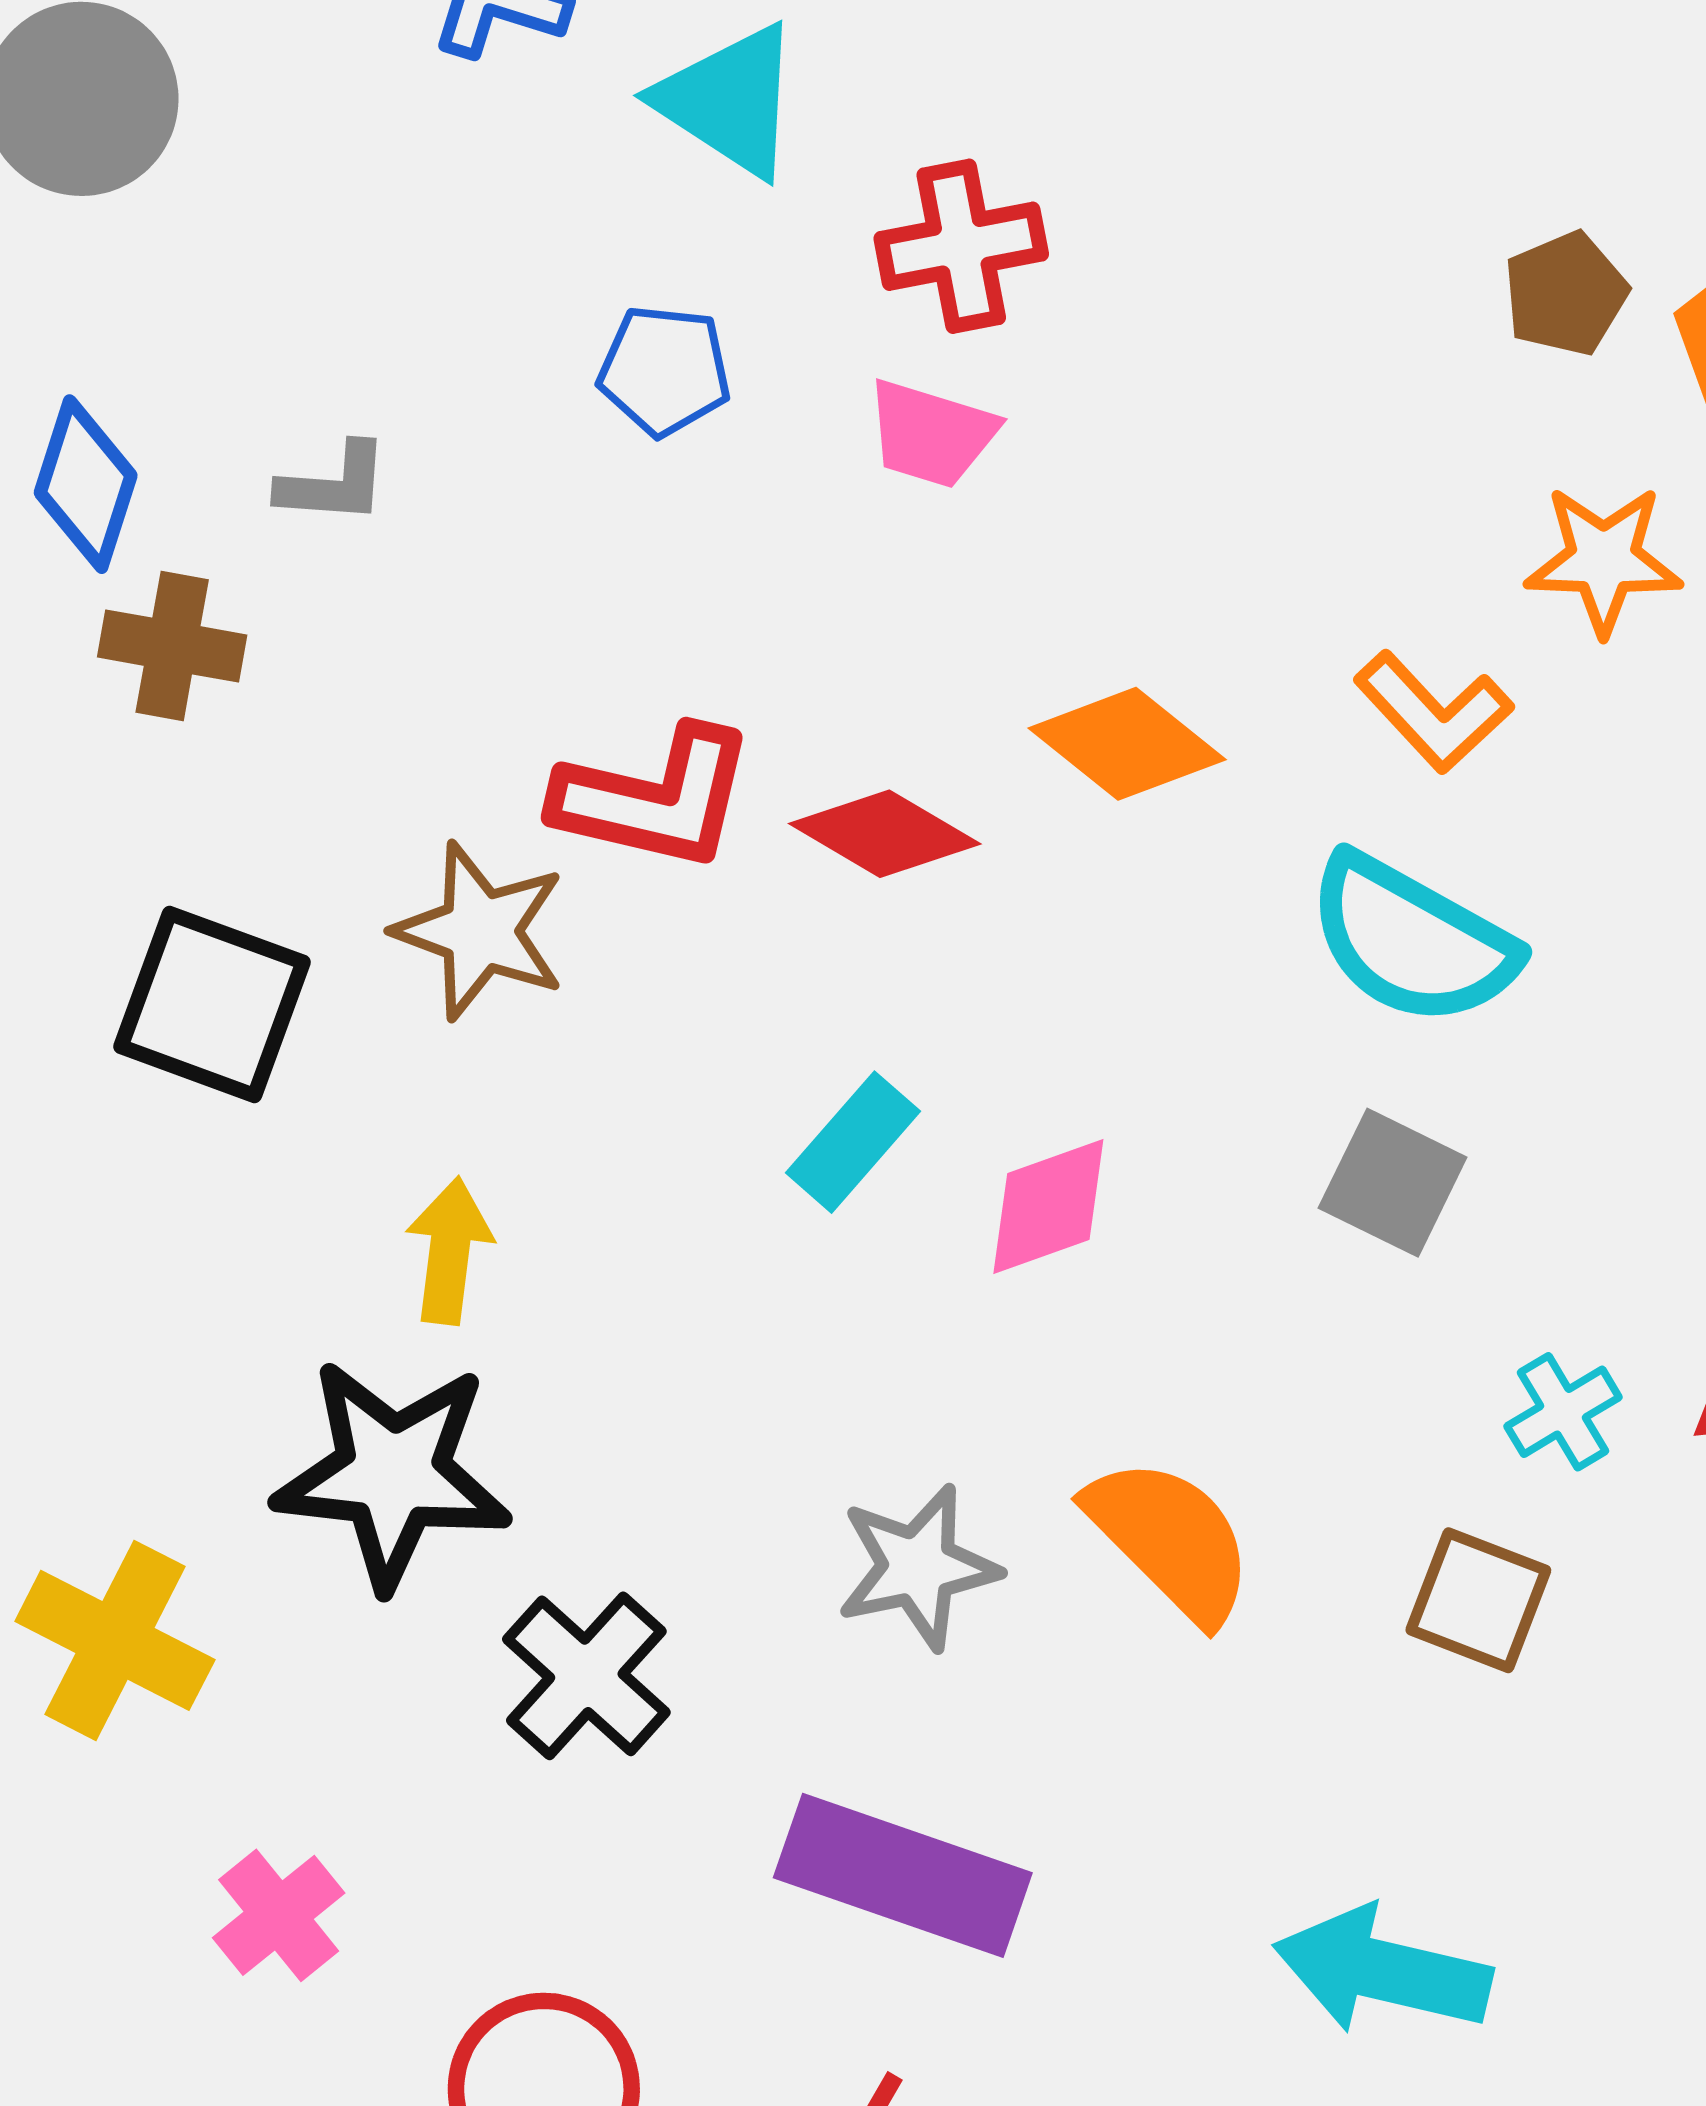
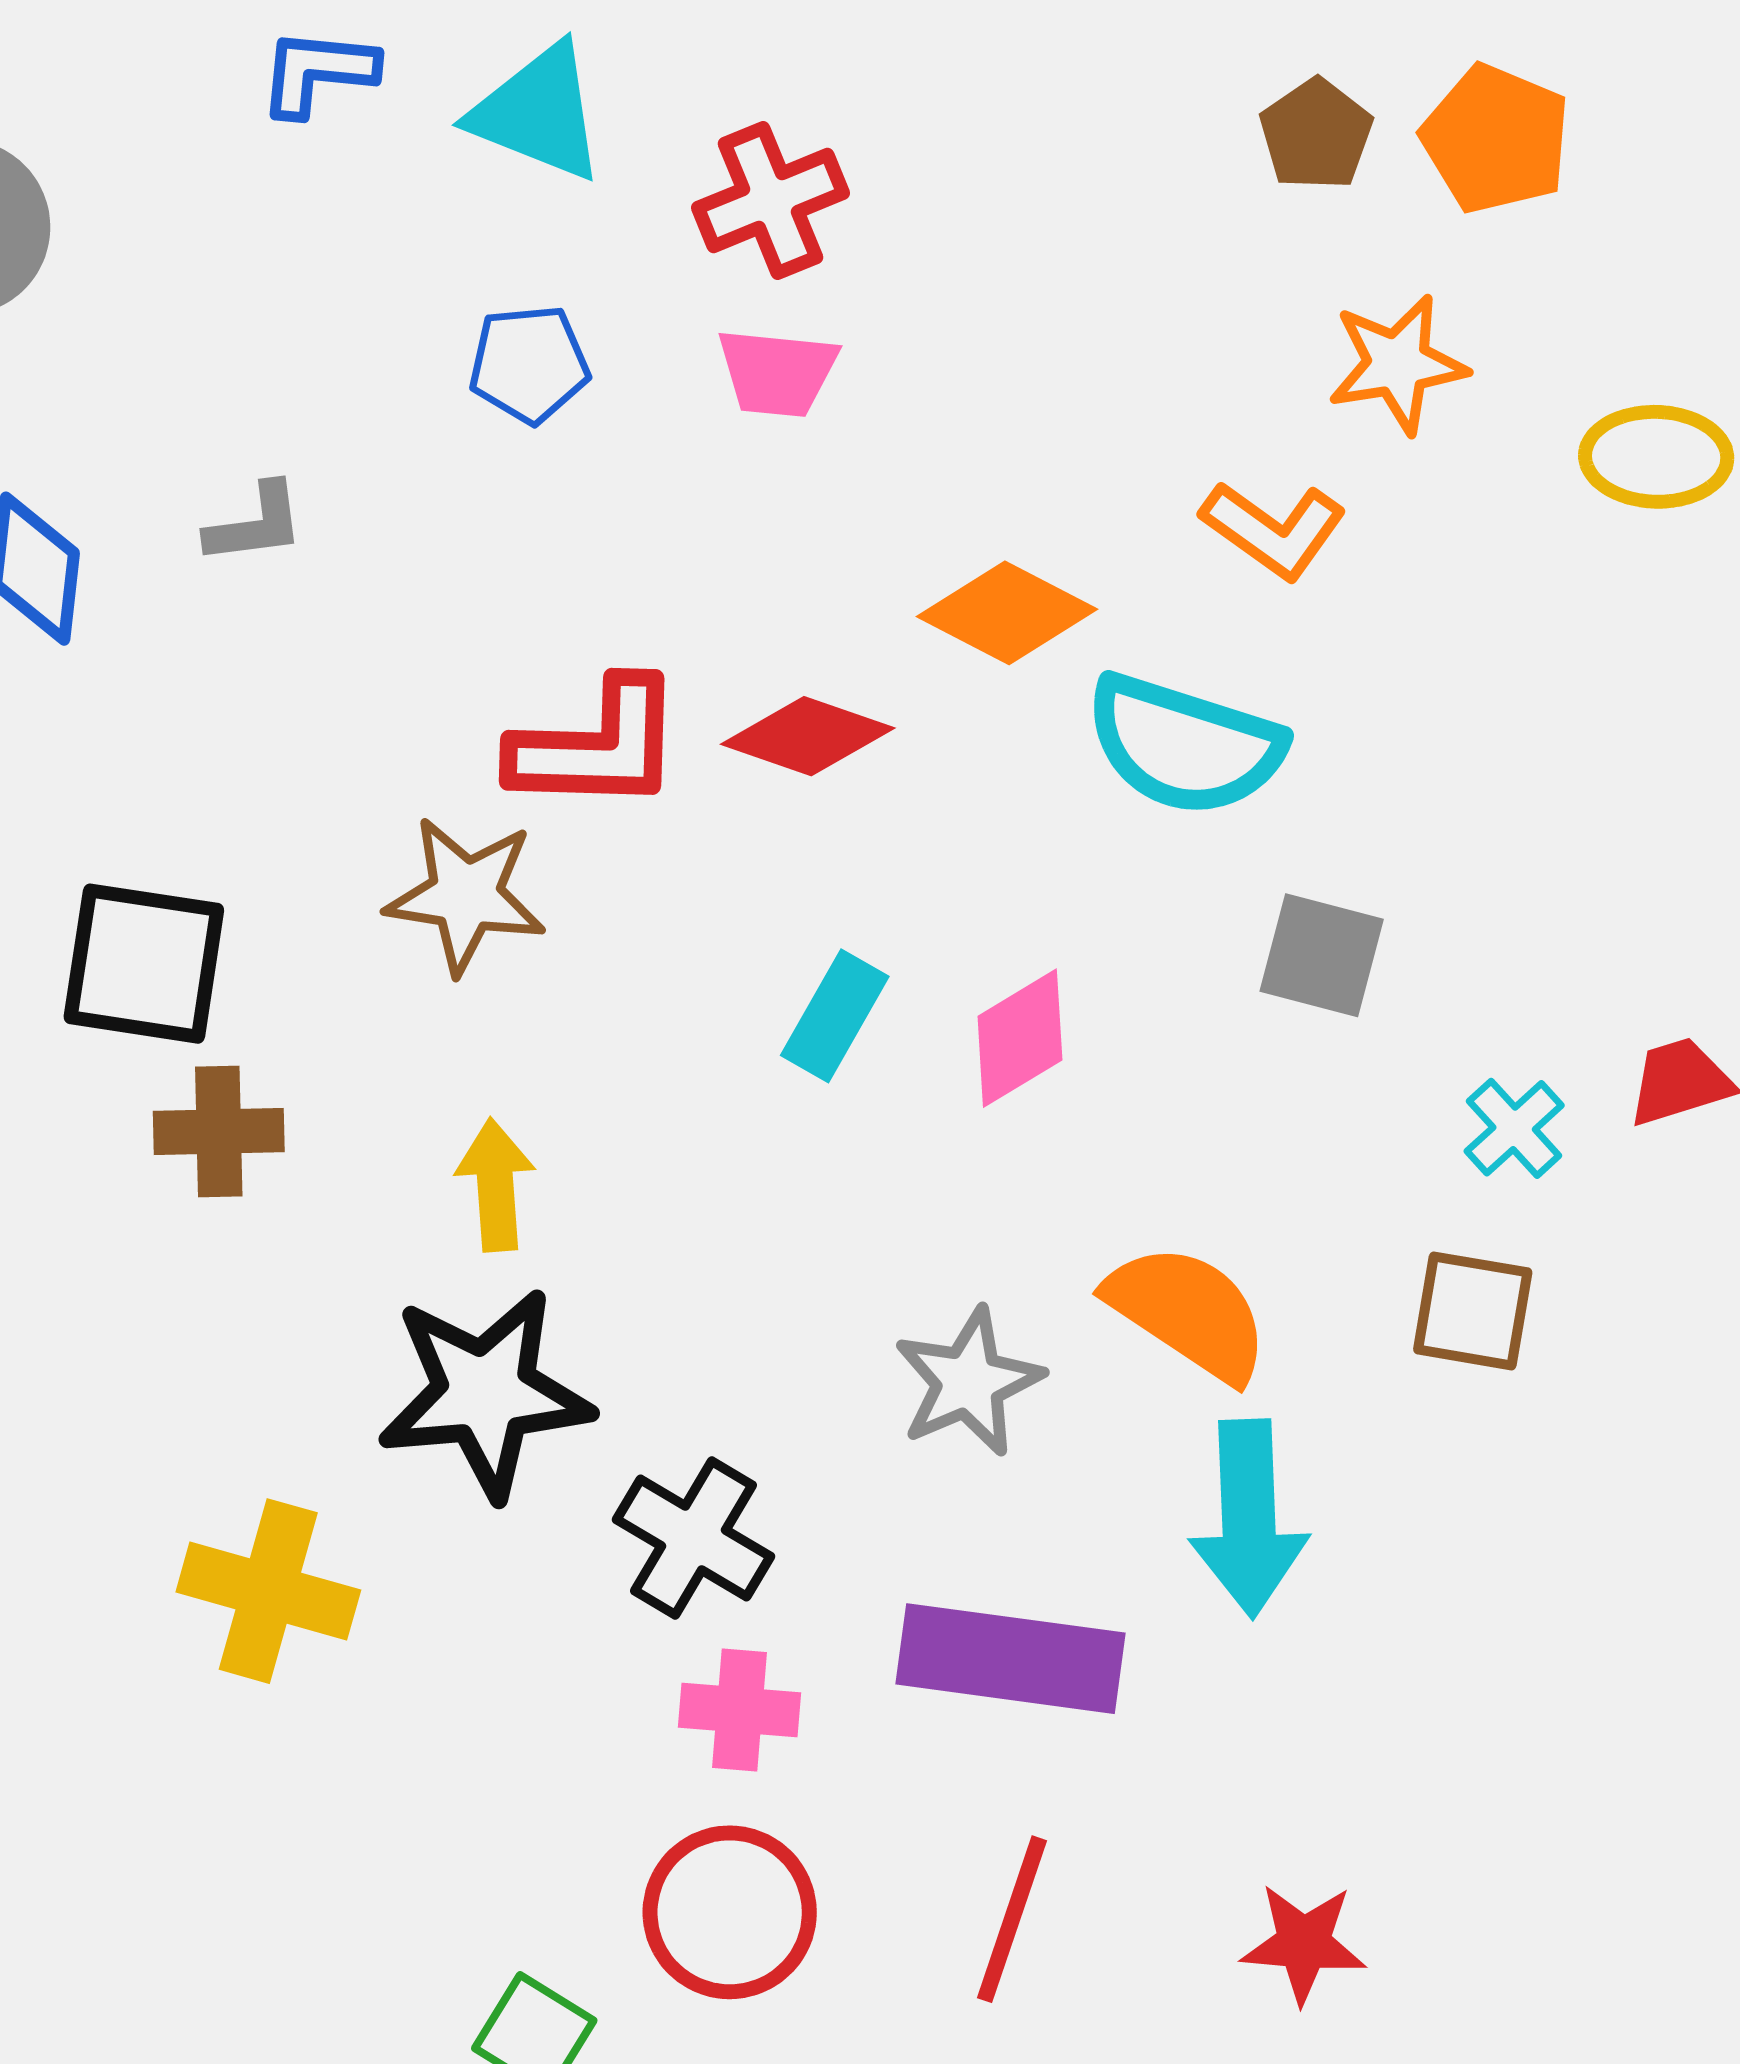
brown cross: (172, 646) -> (219, 1131), moved
cyan semicircle: (1412, 940) -> (1184, 745), moved
black square: (212, 1004) -> (144, 964), moved
pink cross: (279, 1915) -> (740, 1710), moved, turned -35
cyan arrow: (1382, 1971) -> (1249, 1518), moved, turned -94

